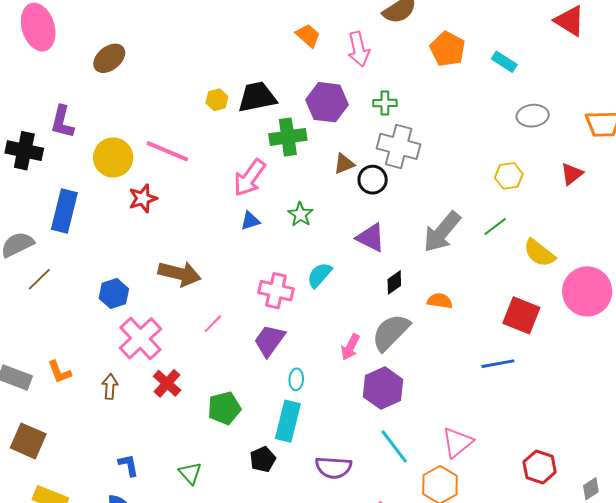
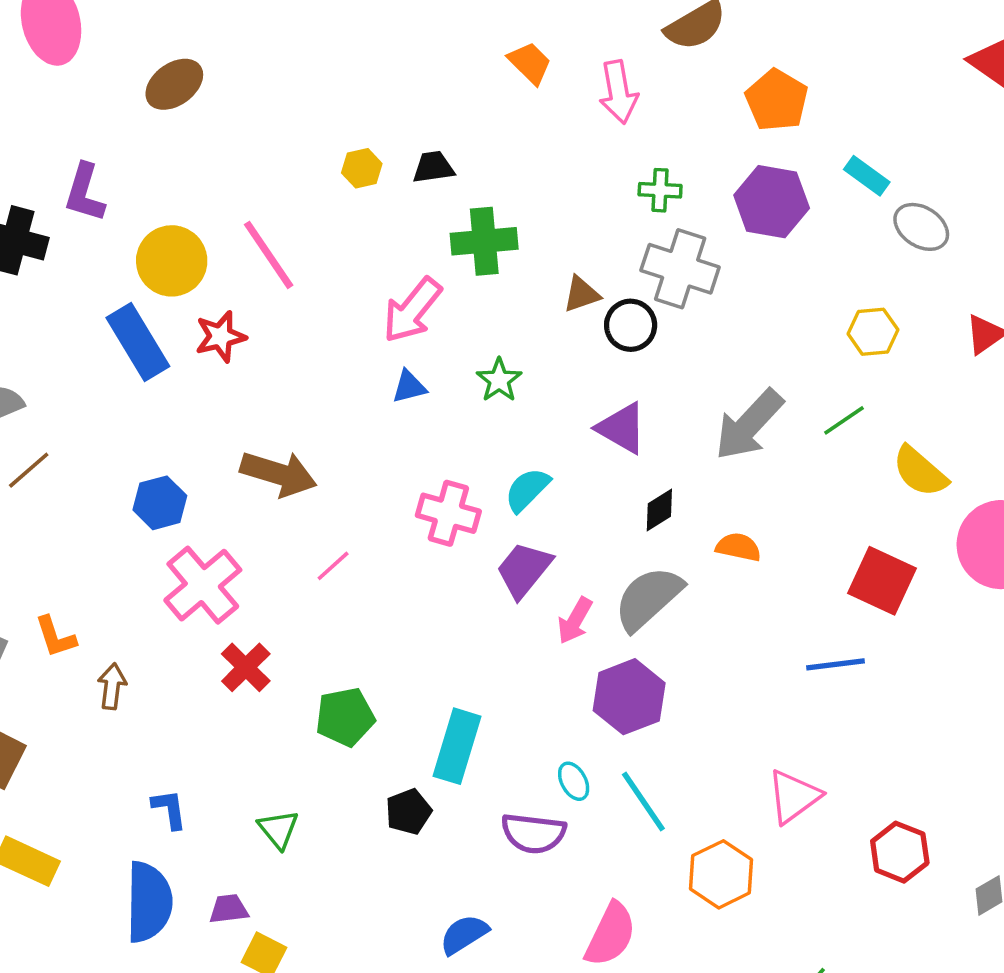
cyan rectangle: (504, 62) -> (867, 176), moved
black trapezoid: (257, 97) -> (433, 167), size x0.6
purple hexagon: (327, 102) -> (772, 202), moved
gray ellipse: (533, 116) -> (921, 227), turned 36
pink line: (167, 151) -> (269, 255), turned 30
blue rectangle: (64, 211) -> (138, 342), moved, turned -48
purple trapezoid: (269, 340) -> (524, 570), moved
cyan ellipse: (296, 379) -> (574, 781), moved, turned -35
brown arrow: (110, 387) -> (112, 686), moved
pink triangle: (457, 442) -> (794, 797), moved

